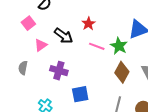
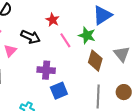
pink line: (97, 46) -> (65, 40), turned 49
purple cross: (59, 71) -> (46, 70), moved

